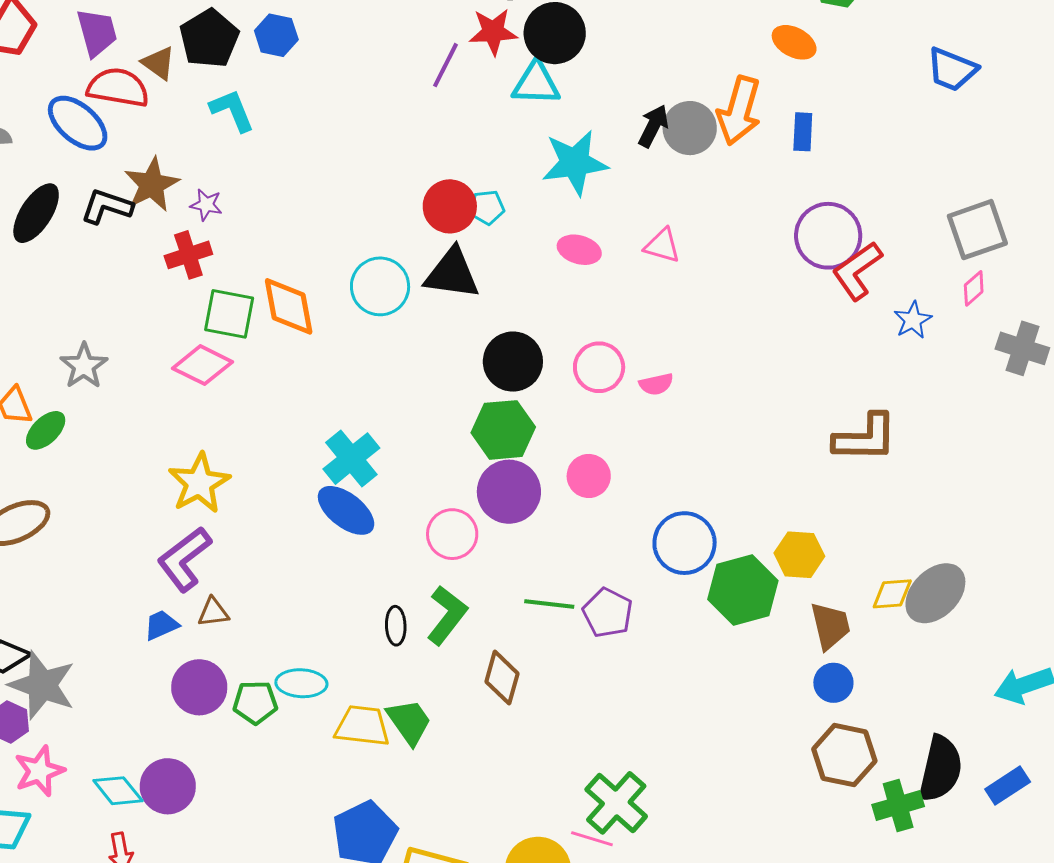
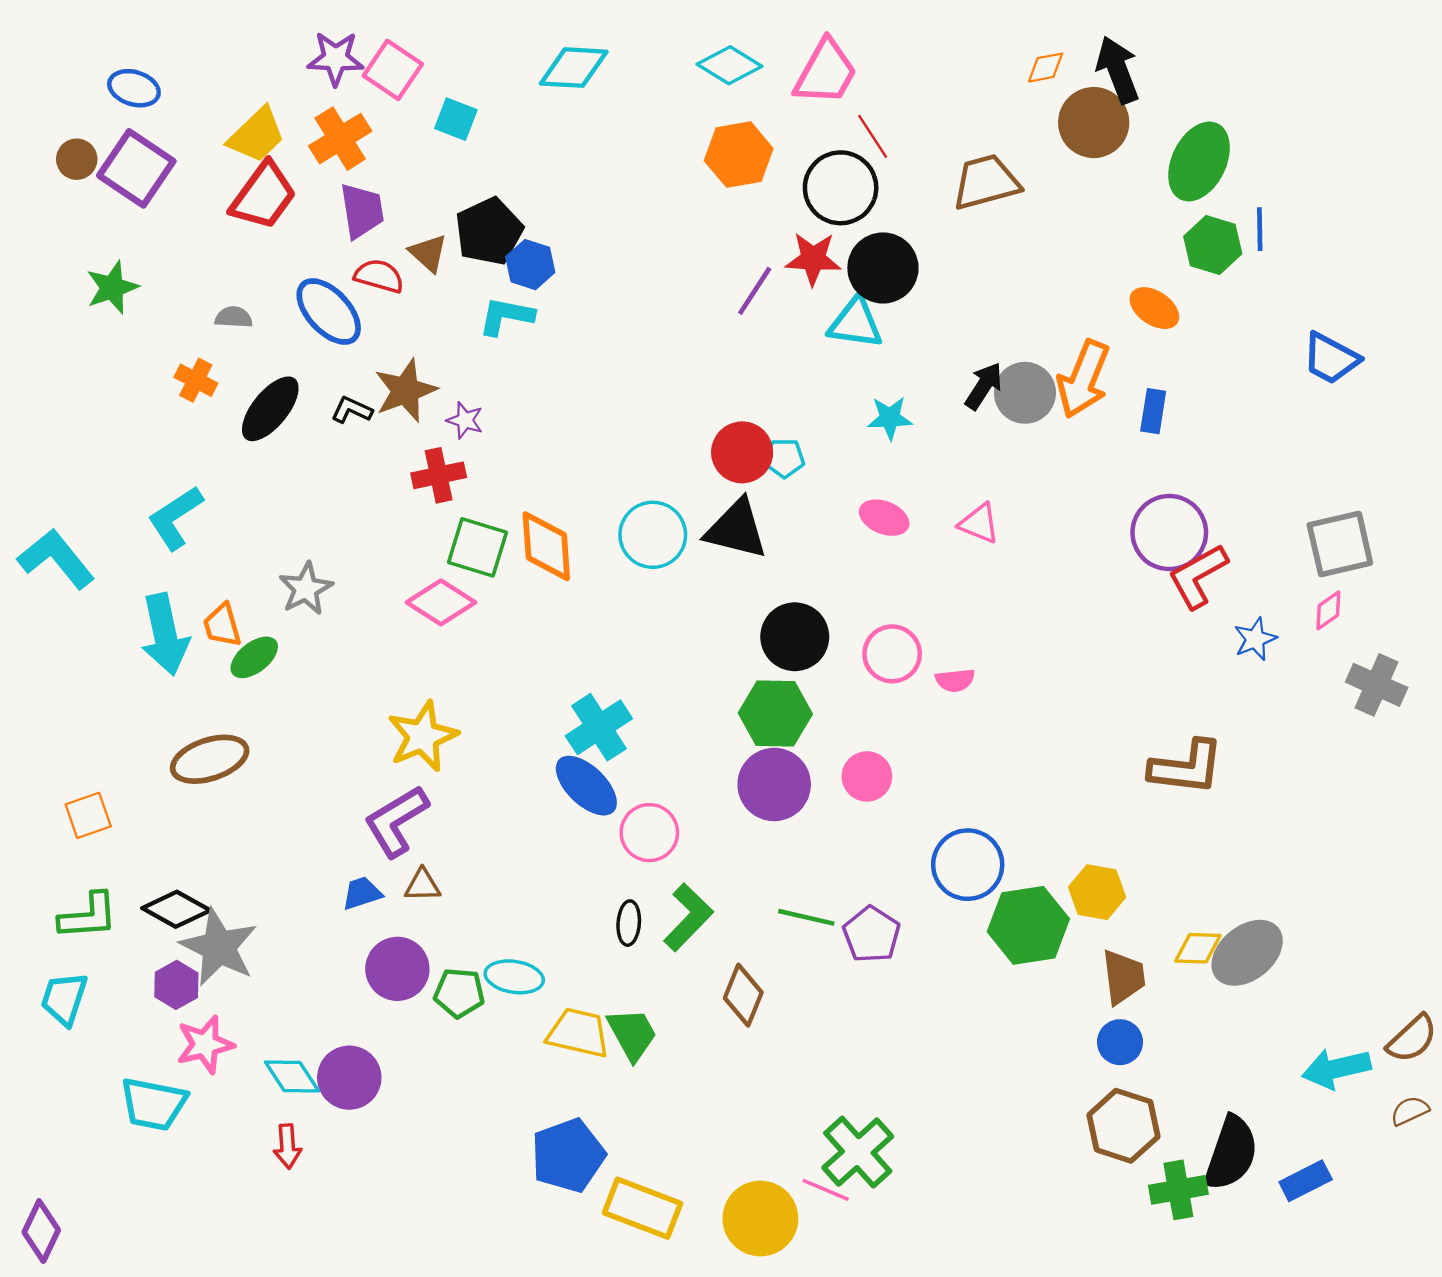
blue hexagon: (276, 35) -> (530, 265), moved
red semicircle: (118, 88) -> (379, 276), size x0.7
cyan L-shape: (232, 110) -> (506, 316), turned -63
cyan star: (575, 163) -> (890, 418), size x0.6
black L-shape: (107, 206) -> (352, 410), size x0.7
pink circle: (452, 534) -> (649, 833), moved

